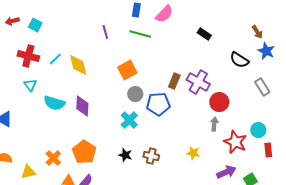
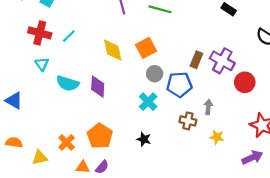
yellow diamond: (78, 65) -> (113, 50), moved
gray arrow: (214, 124) -> (208, 107), moved
brown cross: (151, 156) -> (188, 121), moved

